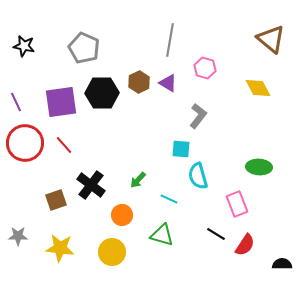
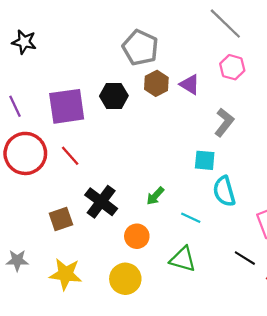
gray line: (170, 40) -> (225, 24), moved, turned -56
gray pentagon: (84, 48) -> (140, 48), moved
black hexagon: (102, 93) -> (114, 96), size x0.7

